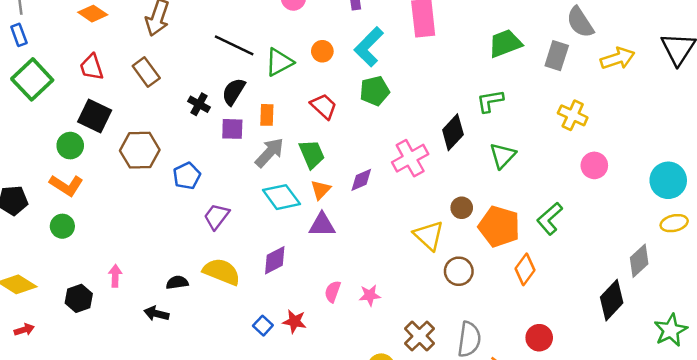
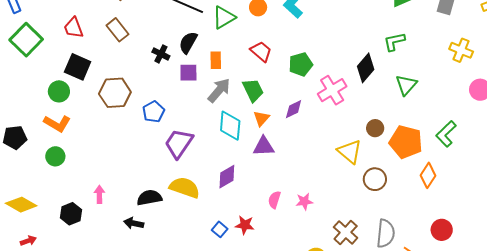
green pentagon: (375, 91) -> (301, 64), moved
cyan diamond: (281, 197) -> (230, 126), turned 44
purple trapezoid: (217, 216) -> (179, 143), size x1.4
black semicircle: (177, 282) -> (149, 198), size x1.4

